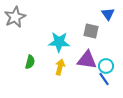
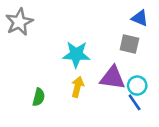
blue triangle: (108, 14) -> (140, 18), turned -32
gray square: (91, 31) -> (129, 44), moved
green semicircle: (30, 62) -> (39, 97), moved

